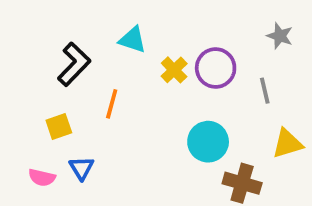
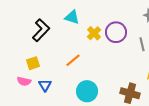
orange line: (112, 104) -> (73, 60), moved, turned 35
cyan circle: (208, 142) -> (87, 91), moved
pink semicircle: (42, 178) -> (24, 81), moved

